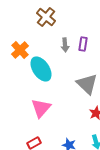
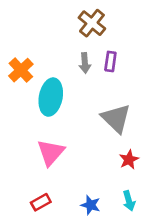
brown cross: (46, 17) -> (92, 23), moved
cyan ellipse: (41, 69) -> (51, 97), turned 45

